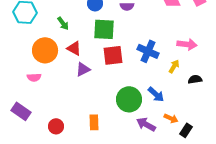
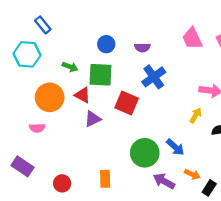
green arrow: (63, 23) -> (70, 67), turned -32
green square: (104, 29) -> (101, 75), moved
blue cross: (148, 51) -> (154, 77), moved, turned 30
red square: (113, 55) -> (127, 103), turned 30

